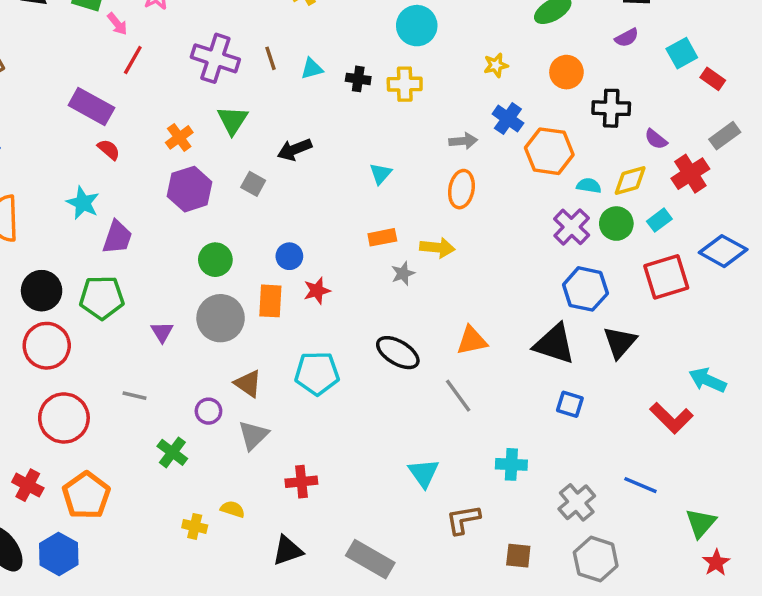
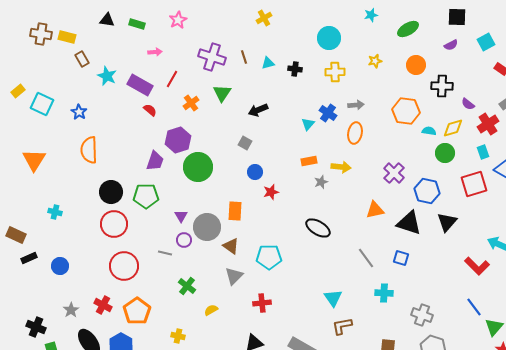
pink arrow: (117, 24) -> (155, 52), moved, turned -56
cyan square: (682, 53) -> (486, 42), moved
red line: (133, 60) -> (172, 79), moved
yellow cross: (405, 84) -> (335, 72), moved
blue cross: (508, 119) -> (328, 113), moved
gray square: (253, 184) -> (245, 143), moved
purple hexagon: (190, 189) -> (178, 140), moved
cyan star: (83, 203) -> (107, 76), moved
cyan rectangle: (659, 220) -> (483, 152), moved, turned -72
purple cross: (572, 227) -> (394, 173), moved
green circle: (215, 260) -> (198, 167), moved, size x1.5
orange rectangle: (270, 301) -> (235, 211), moved
gray circle: (221, 318) -> (207, 227), moved
orange triangle: (472, 341) -> (375, 210), moved
cyan pentagon: (317, 373) -> (269, 257), moved
gray line: (458, 396) -> (366, 258), moved
blue square: (570, 404) -> (401, 258), moved
purple circle: (208, 411) -> (184, 240), moved
blue line: (640, 485) -> (474, 307), moved, turned 30
gray cross: (577, 502) -> (422, 315), turned -30
yellow semicircle: (233, 509) -> (211, 310), moved, turned -48
brown L-shape: (463, 520) -> (342, 326), moved
yellow cross: (195, 526) -> (178, 336), moved

